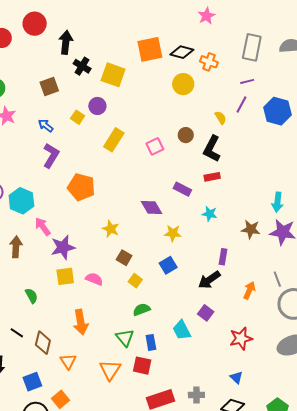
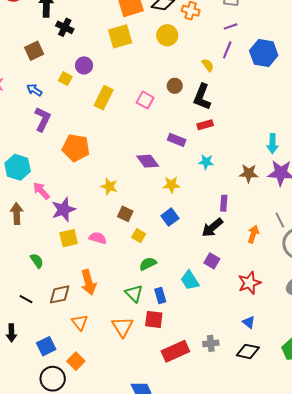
yellow square: (113, 75) -> (120, 36), moved, turned -30
pink square: (155, 146) -> (145, 100), turned -30
brown diamond: (43, 343) -> (60, 294), moved, turned 70

